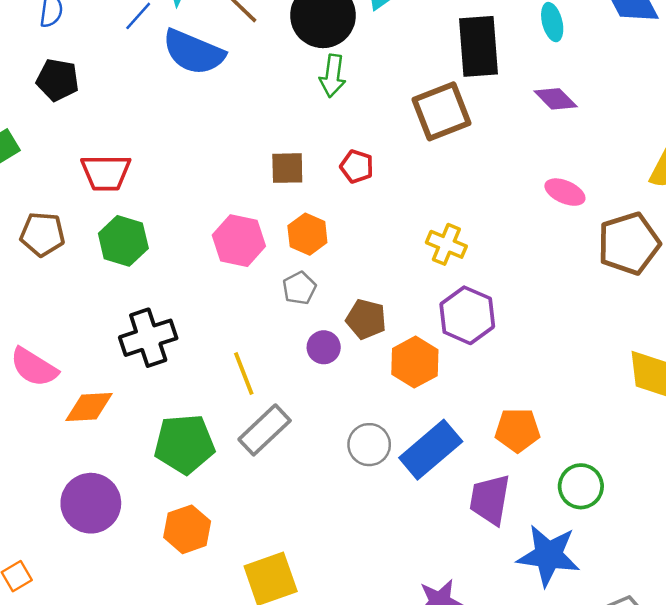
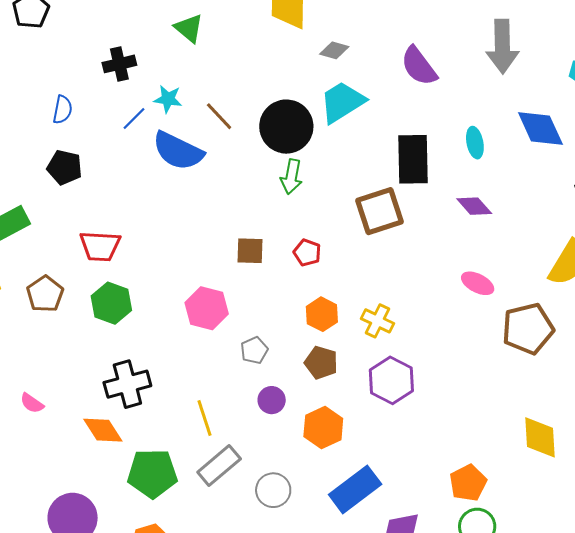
brown pentagon: (42, 234) -> (45, 294), turned 30
orange hexagon: (307, 234) -> (322, 314), moved
brown pentagon: (366, 319) -> (321, 363), moved
orange hexagon: (415, 362) -> (323, 427), moved
pink semicircle: (34, 367) -> (32, 403), size x0.6
orange diamond: (89, 407) -> (103, 430), moved, turned 57
orange pentagon: (517, 430) -> (468, 483), moved, turned -30
gray circle: (369, 445) -> (273, 490), moved

